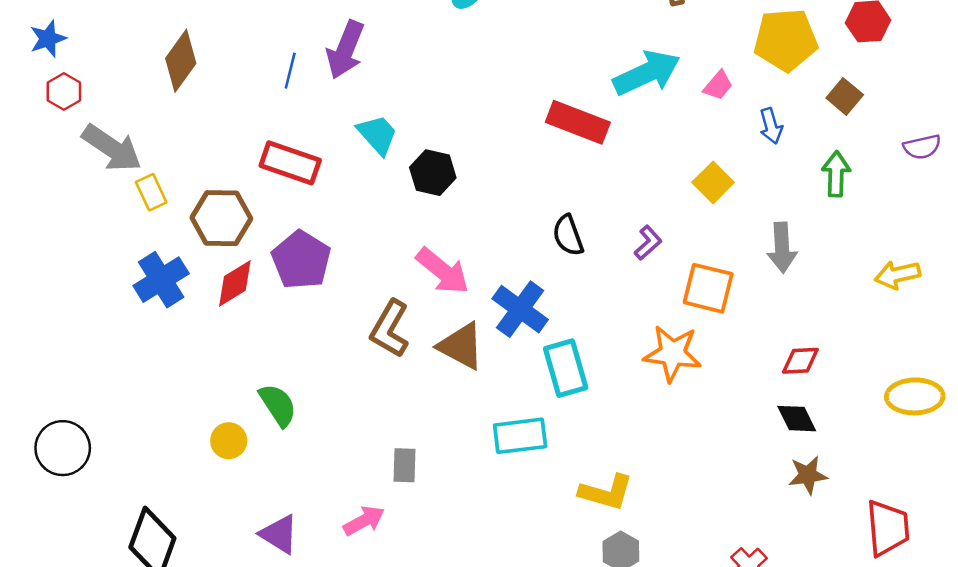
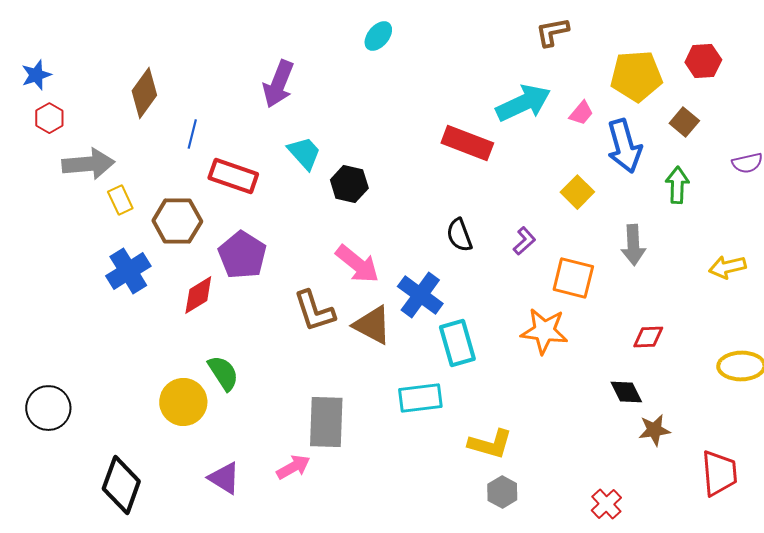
blue line: (290, 71) -> (192, 134), moved
blue arrow: (771, 126) -> (624, 146), size x1.8
gray arrow: (112, 148) -> (88, 164), turned -39
red diamond: (235, 283) -> (198, 295), moved
brown L-shape: (390, 329) -> (314, 311), turned -48
black diamond: (797, 419) -> (626, 392), moved
yellow circle: (229, 441) -> (183, 402), size x1.6
gray rectangle: (405, 465) -> (326, 422), size x1.8

